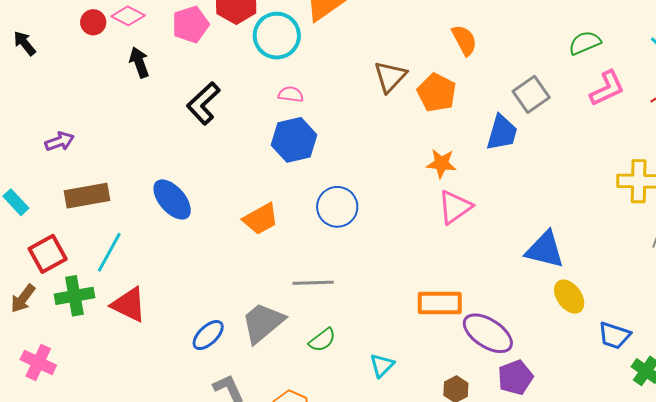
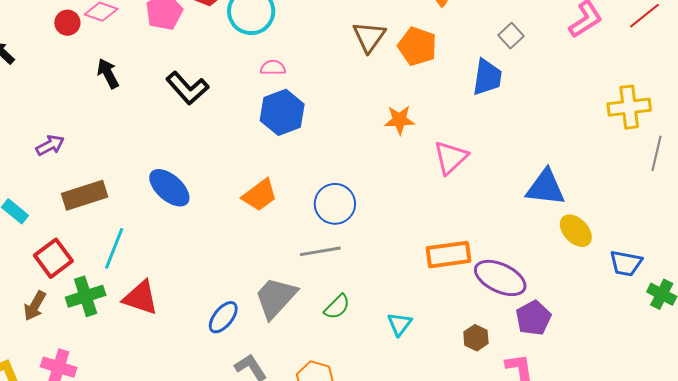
black arrow: (139, 62) -> (108, 74), moved
gray square: (531, 94) -> (511, 36), size x0.7
black L-shape: (203, 103) -> (187, 88), turned -81
orange star: (441, 163) -> (399, 120), moved
blue circle: (337, 207) -> (335, 204), moved

